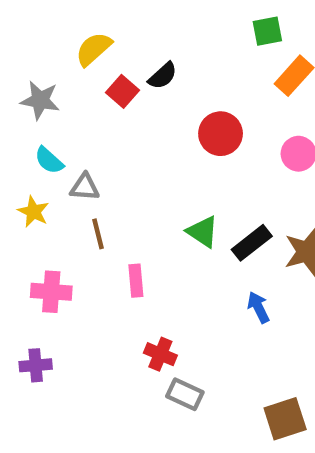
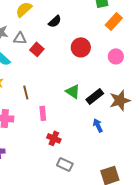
red square: (123, 91) -> (37, 49), moved
gray triangle: (85, 187) -> (20, 38), moved
red cross: (160, 354) -> (54, 138), moved

